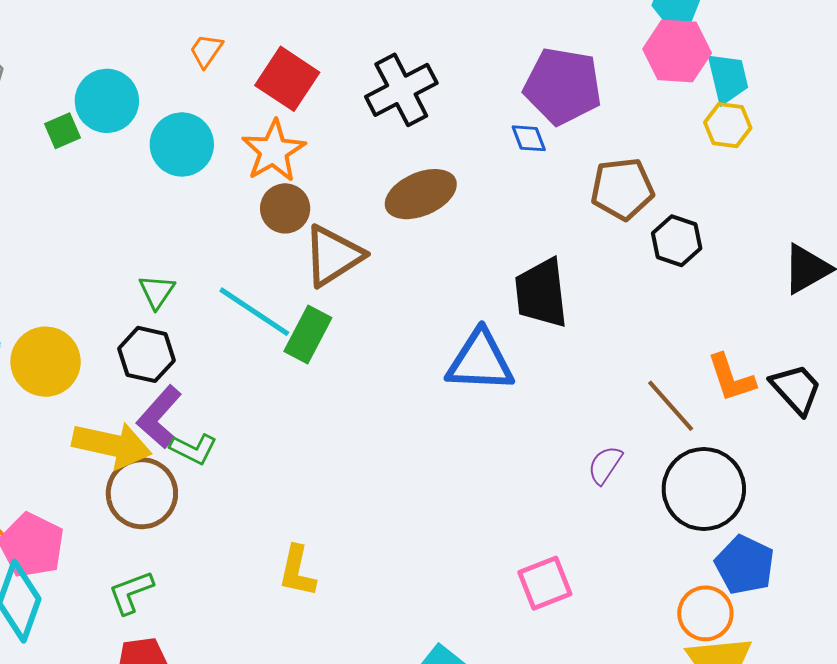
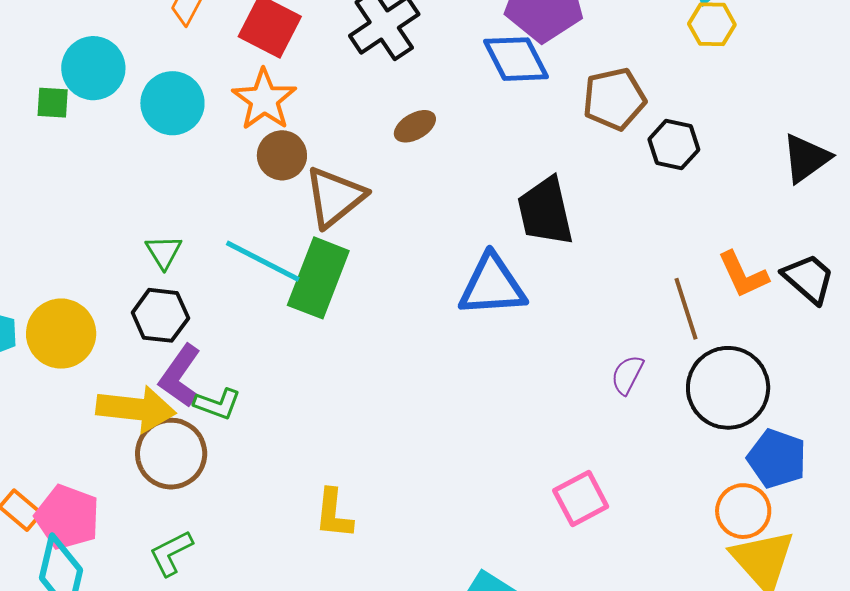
green square: (63, 131) -> (53, 103), turned 33
blue diamond: (529, 138) -> (516, 59), size x1.8
brown ellipse: (421, 194) -> (415, 126), size x0.6
green rectangle: (308, 335) -> (318, 278), size x1.4
brown line: (671, 406) -> (686, 309), turned 30

